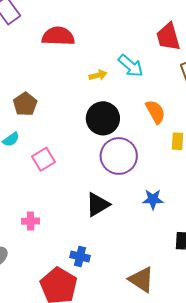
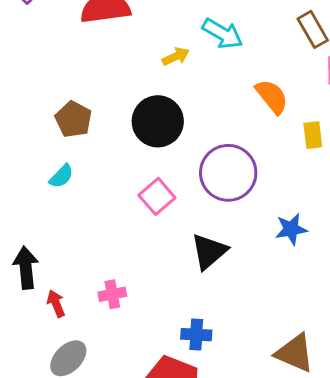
black circle: (103, 118) -> (158, 121), moved
pink square: (43, 159) -> (157, 196), moved

